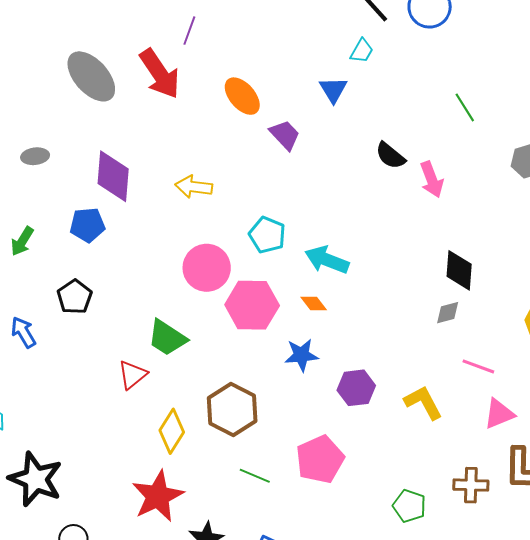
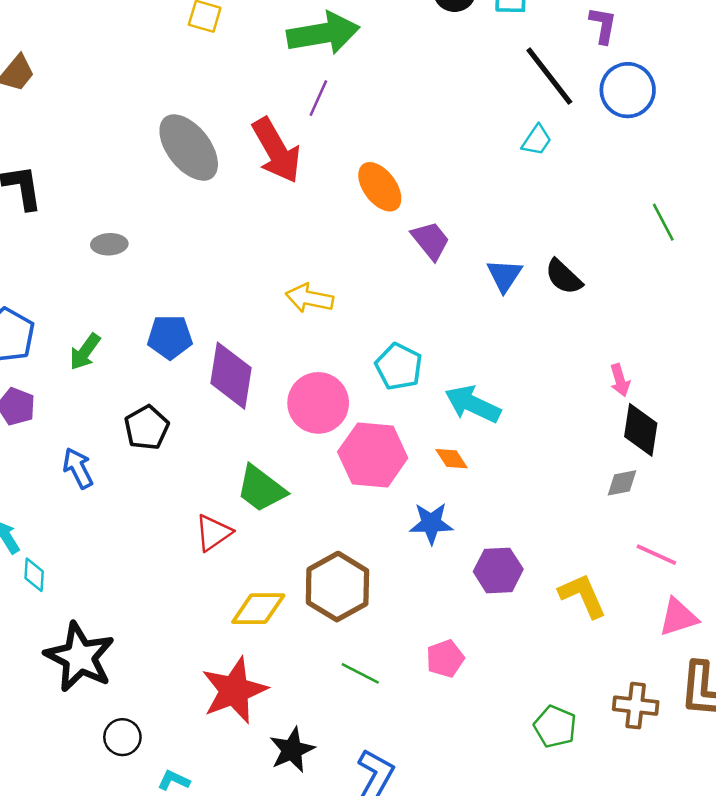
blue triangle: (333, 90) -> (504, 275), moved
purple diamond: (113, 176) -> (231, 376), moved
pink arrow: (432, 179) -> (620, 380), moved, size x0.7
yellow diamond: (172, 431) -> (258, 609), turned 54
pink pentagon: (320, 459) -> (445, 659), size x0.6

